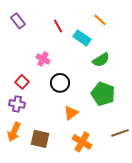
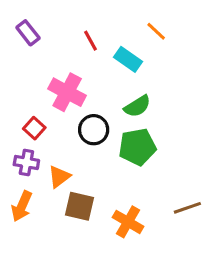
pink cross: (43, 59) -> (67, 92), size x1.6
green semicircle: (101, 60) -> (137, 106), moved
green pentagon: (103, 94) -> (137, 147), moved, turned -30
orange triangle: (71, 113) -> (59, 177), moved
brown square: (40, 139) -> (80, 206), moved

